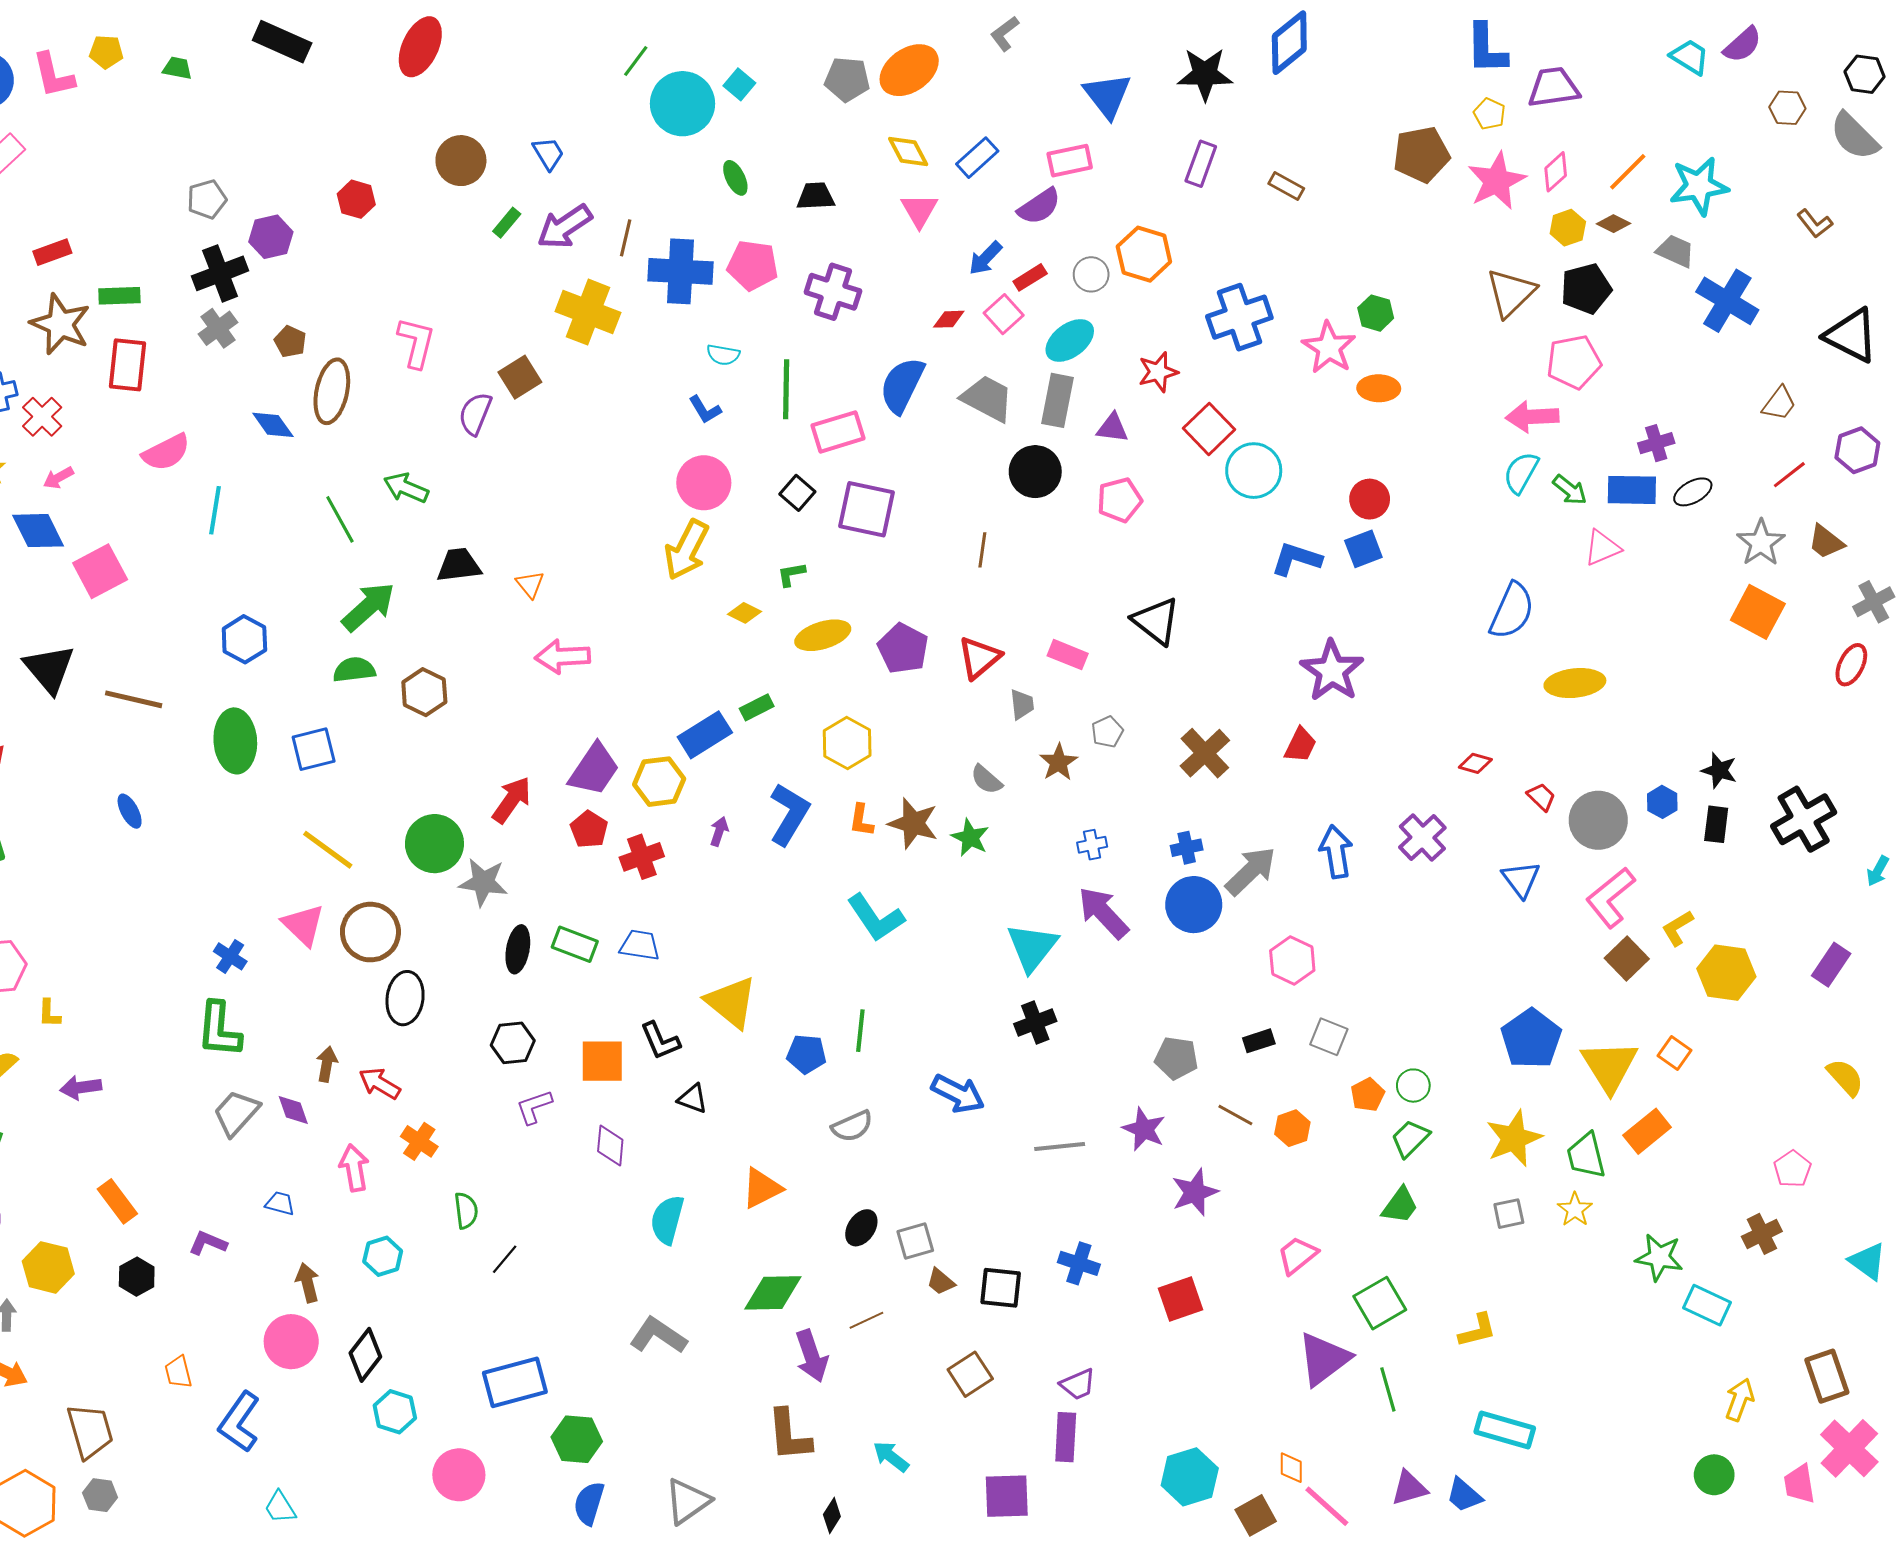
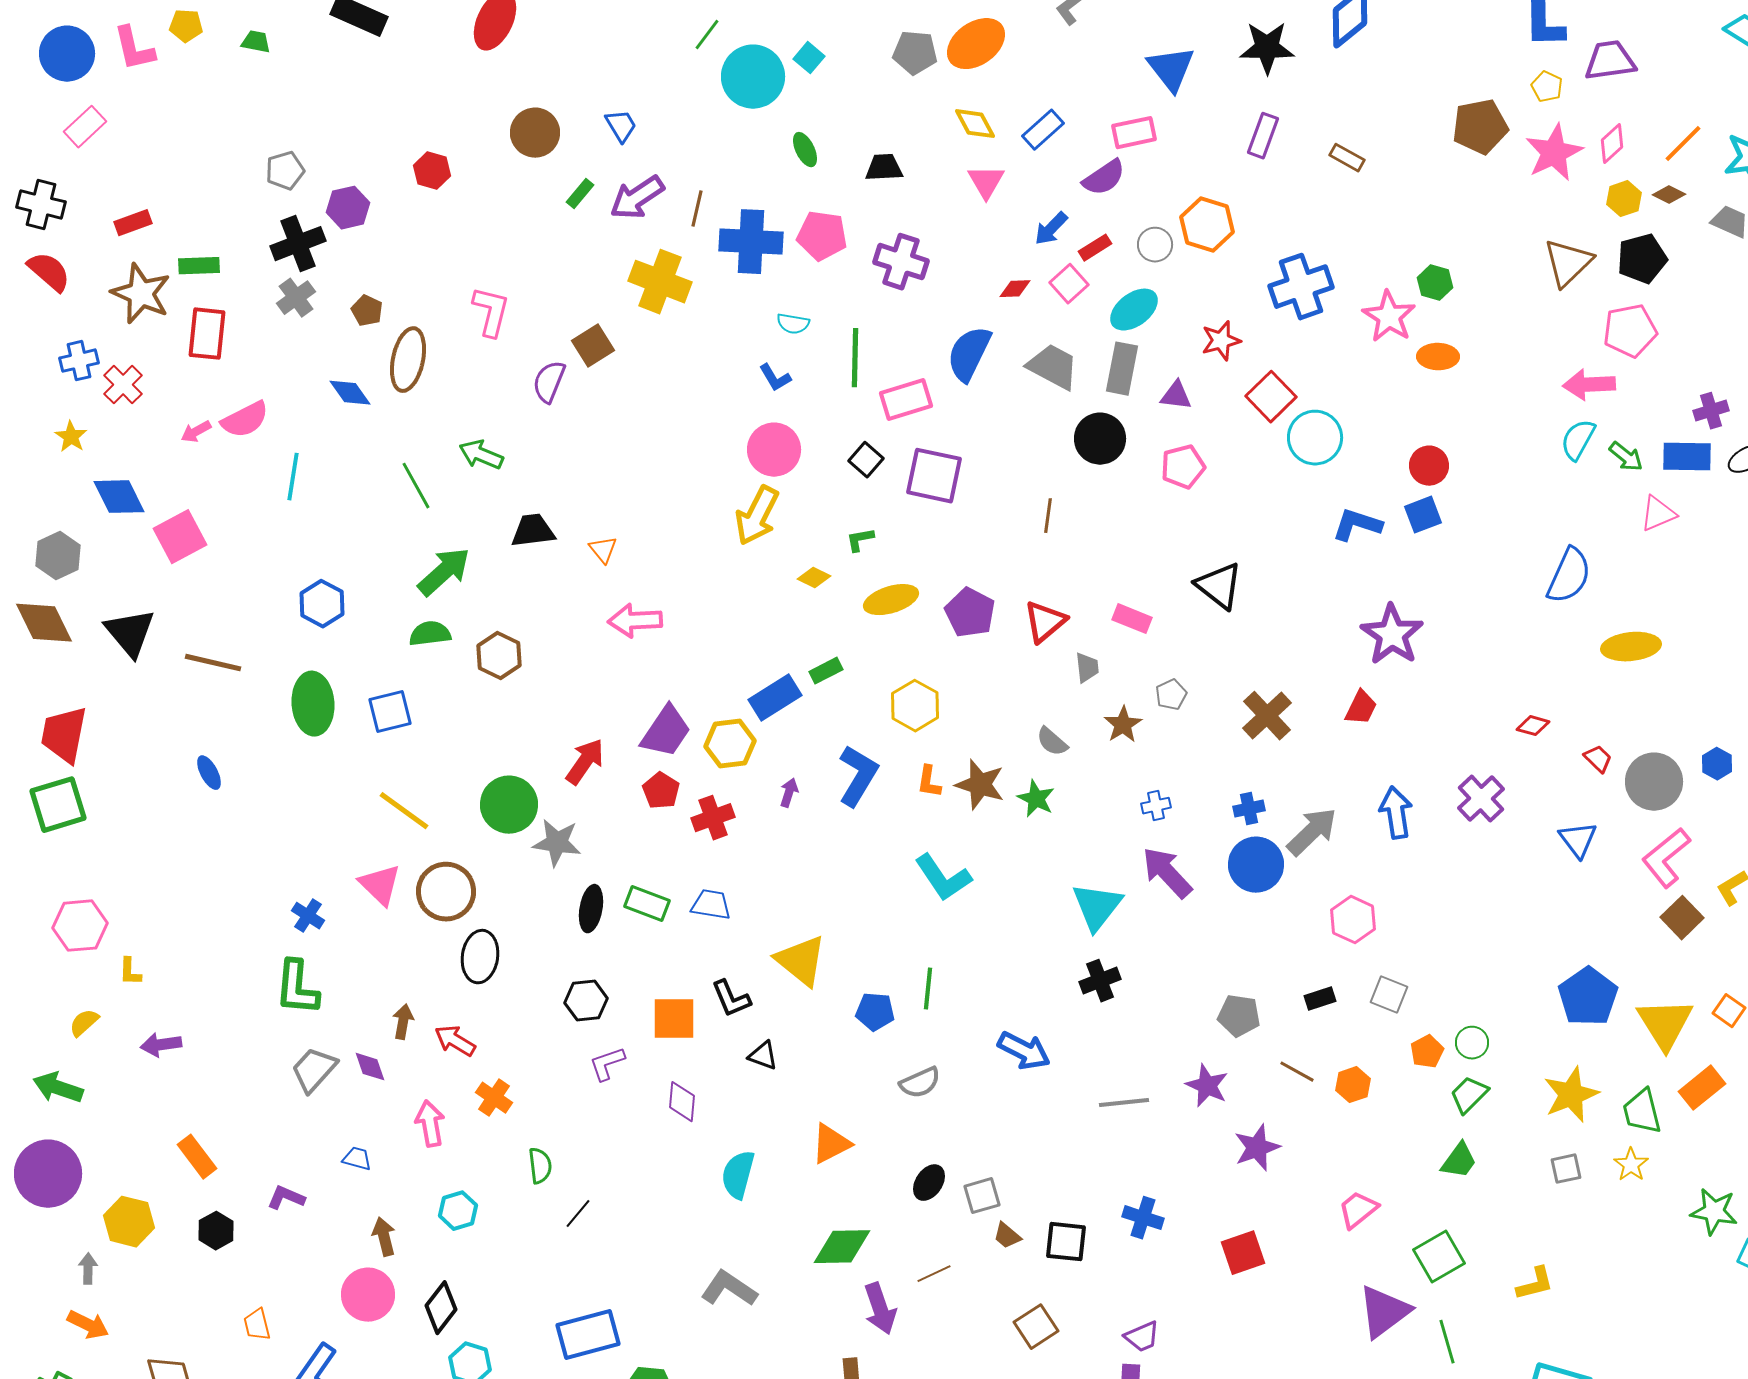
pink arrow: (58, 478) -> (196, 432), moved

